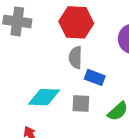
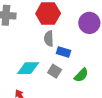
gray square: (81, 103) -> (55, 71), turned 32

